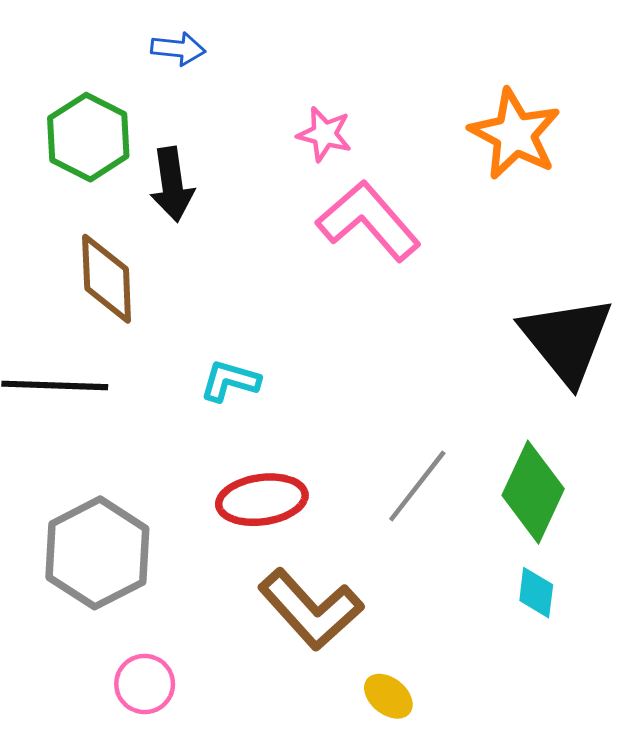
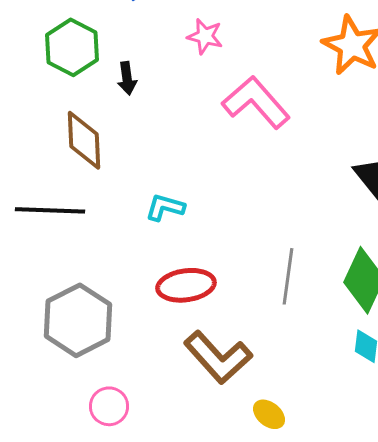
pink star: (324, 134) -> (205, 36), moved
black arrow: (172, 184) -> (127, 78), size x0.7
gray line: (417, 486) -> (288, 276), turned -30

